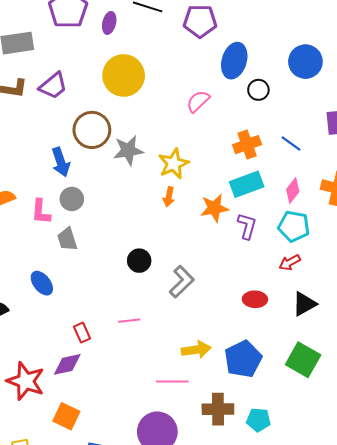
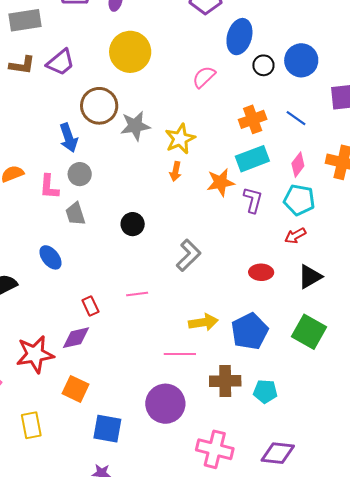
blue circle: (305, 62) -> (301, 60), moved
black circle: (139, 261) -> (133, 224), moved
red star: (26, 381) -> (35, 354), turned -30

